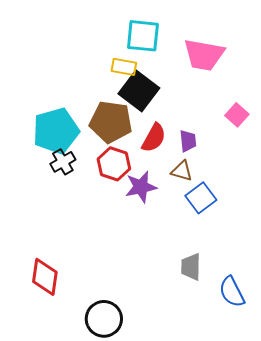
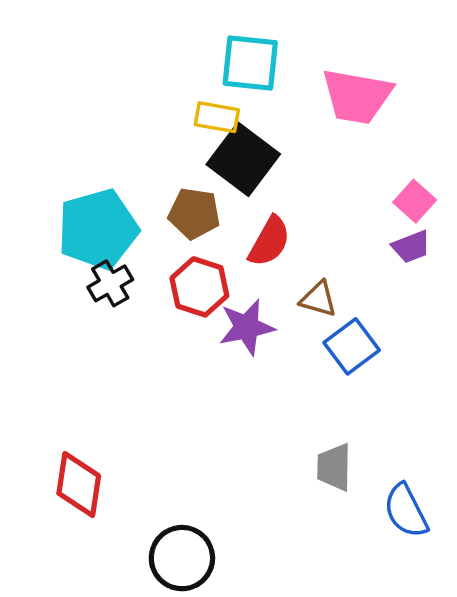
brown pentagon: (111, 122) -> (194, 213), size x0.7
purple trapezoid: (188, 141) -> (411, 247), moved, turned 75

